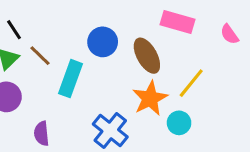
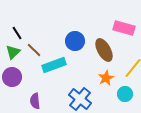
cyan rectangle: (71, 79) -> (54, 65), turned 50
orange star: (150, 98) -> (106, 78), size x0.7

